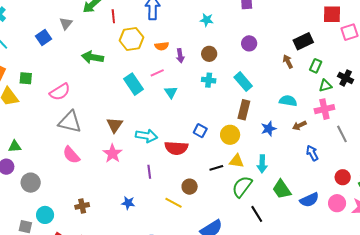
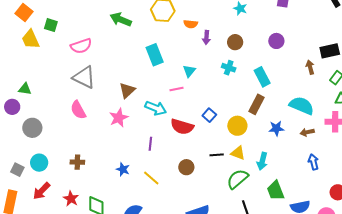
pink line: (157, 73) -> (177, 89), moved
cyan semicircle: (288, 101) -> (302, 106), size x1.4
yellow line: (174, 203) -> (151, 178), moved

